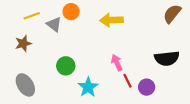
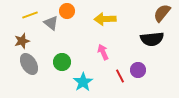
black semicircle: (167, 58) -> (152, 39), moved
pink arrow: (117, 63) -> (103, 52), moved
gray ellipse: (25, 85) -> (29, 64), moved
purple circle: (147, 87) -> (138, 70), moved

